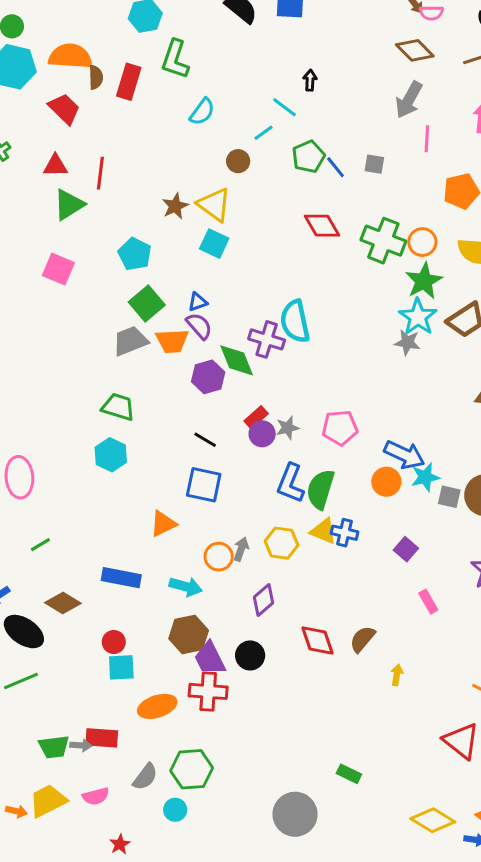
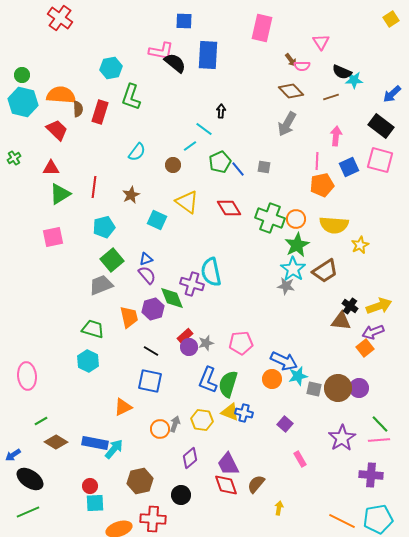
cyan semicircle: (202, 112) -> (137, 152), moved
pink line: (427, 139) -> (317, 161), moved
red line: (100, 173) -> (94, 187), moved
yellow triangle: (214, 205) -> (187, 202), moved
cyan pentagon: (135, 254) -> (104, 227), turned 30
pink square: (58, 269) -> (53, 237), turned -35
orange trapezoid: (172, 341) -> (129, 317), moved, turned -100
cyan arrow: (186, 587) -> (114, 449), moved, turned -65
brown diamond: (63, 603) -> (56, 442), moved
purple trapezoid: (210, 658) -> (228, 464), moved

